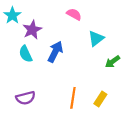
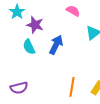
purple star: (32, 30) -> (35, 25), turned -30
purple semicircle: (26, 98) -> (19, 88), moved

